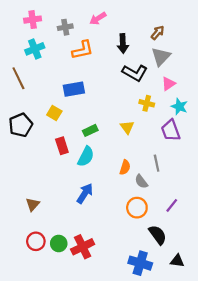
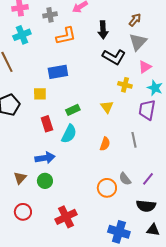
yellow square: (54, 113) -> (40, 94), turned -32
purple trapezoid: (171, 130) -> (147, 110), turned 30
gray semicircle: (141, 182) -> (125, 179), moved
blue arrow: (85, 193) -> (45, 158), moved, turned 48
orange circle: (137, 208) -> (107, 188), moved
black semicircle: (158, 235) -> (146, 206), moved, turned 132
green circle: (59, 243) -> (45, 181), moved

